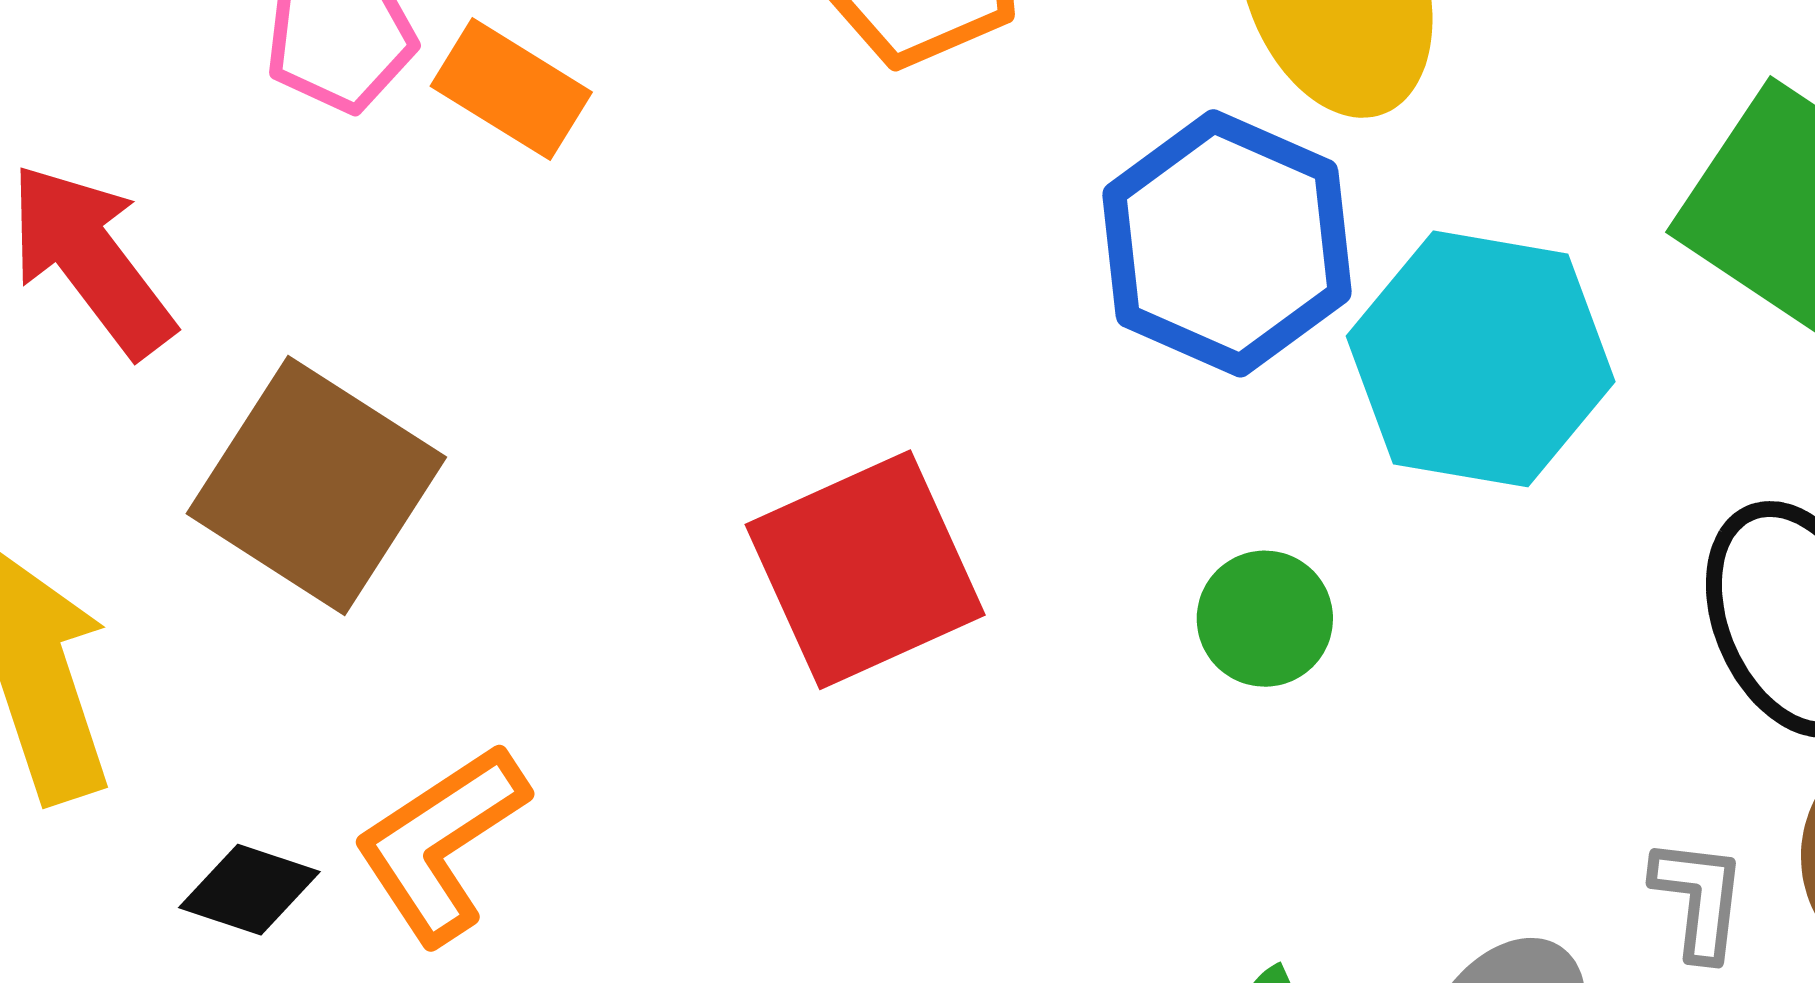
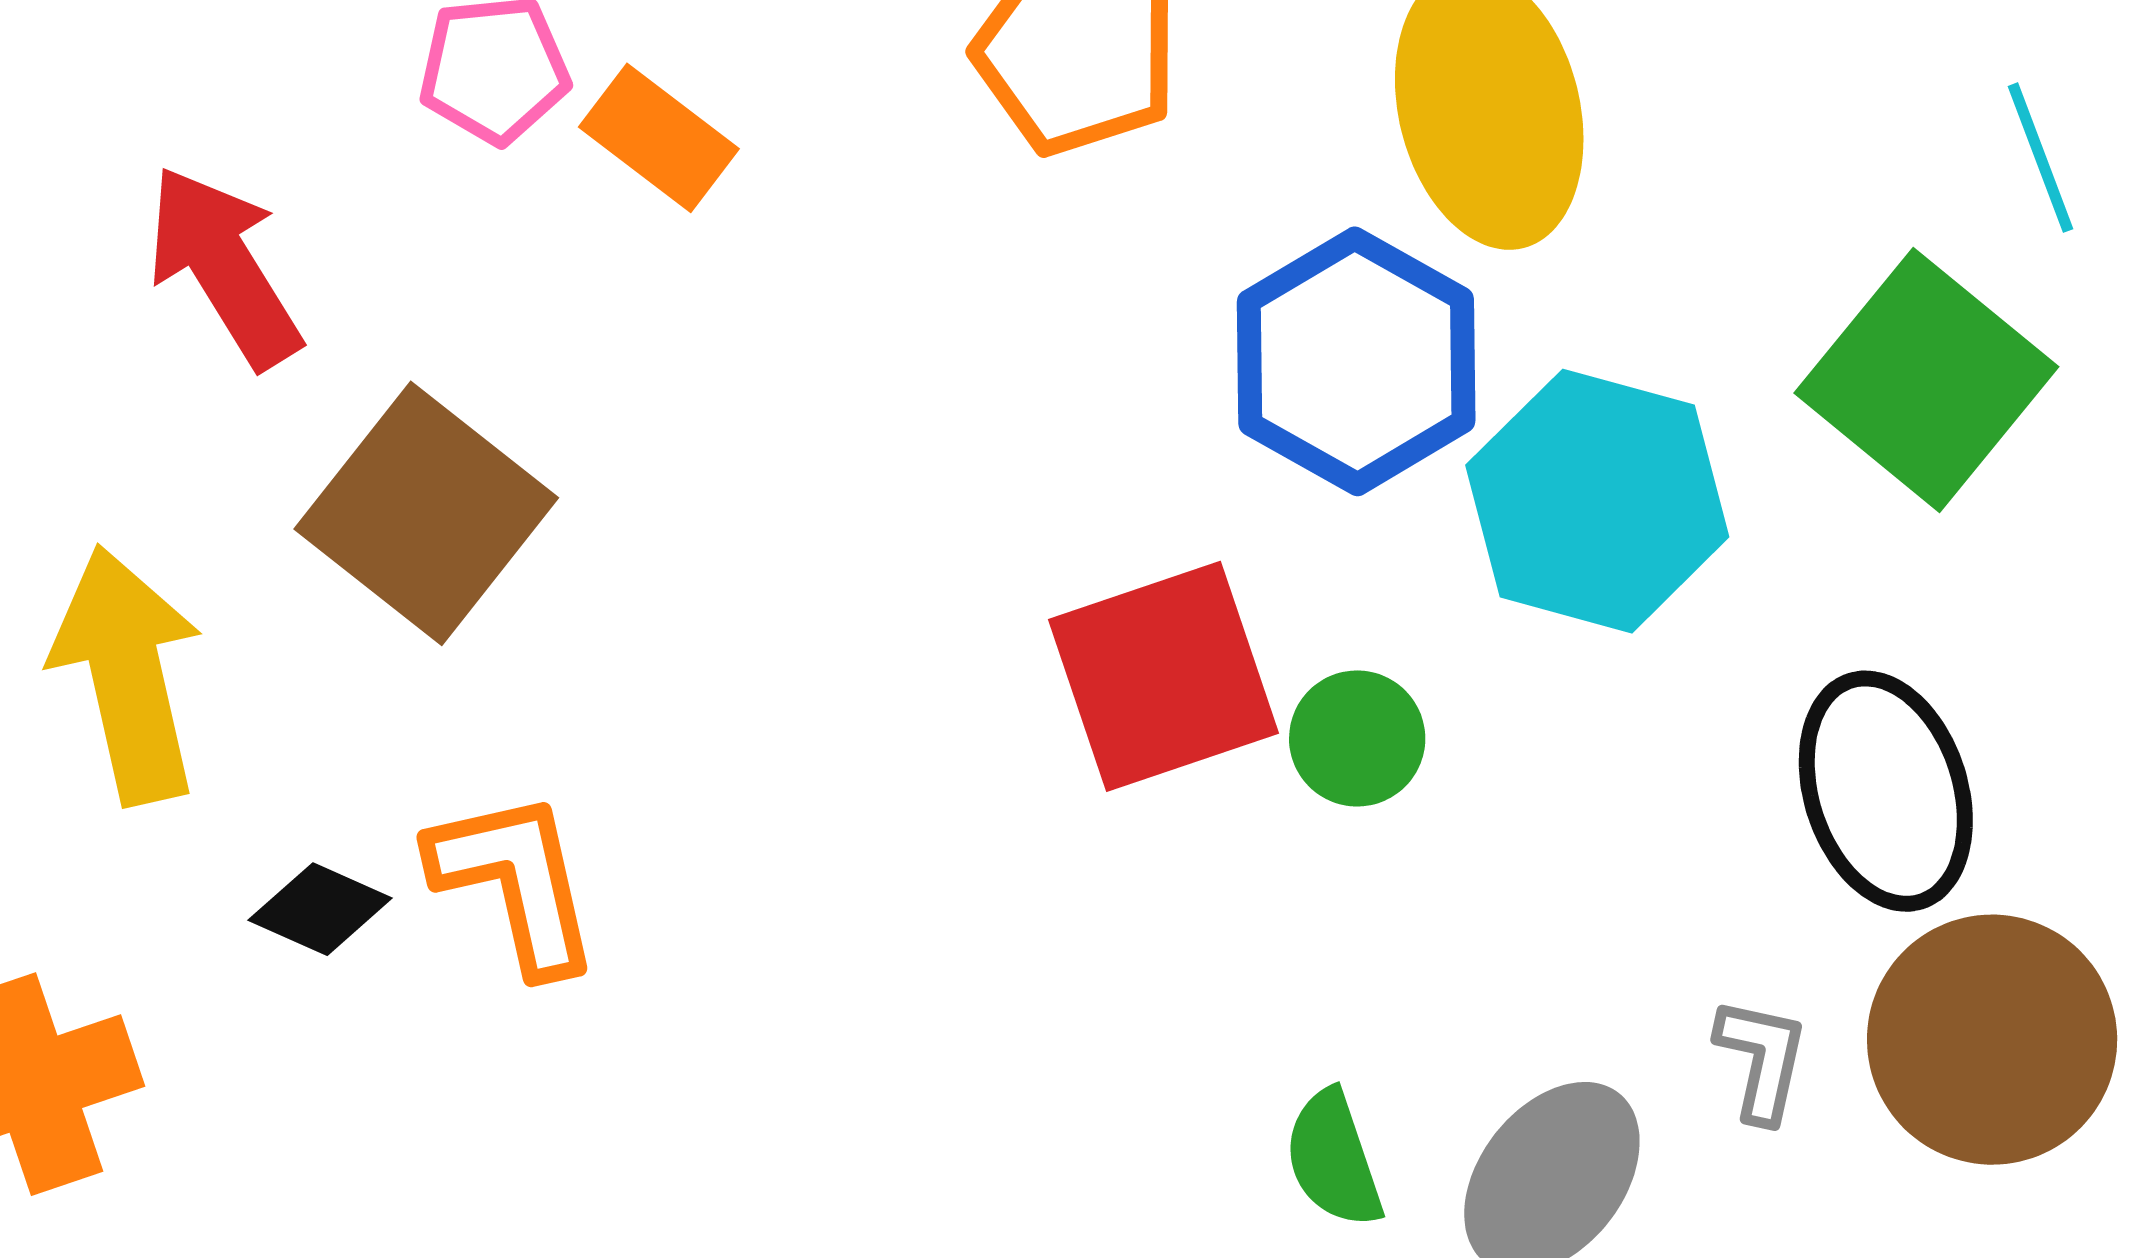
red square: (865, 570) -> (1163, 676), moved
orange L-shape: (441, 843) -> (515, 882), turned 105

